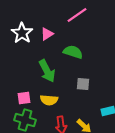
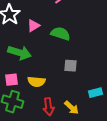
pink triangle: (47, 34) -> (34, 26), moved
green arrow: (47, 71) -> (20, 53), moved, turned -45

